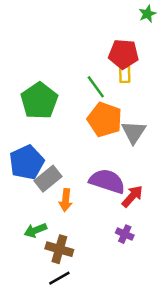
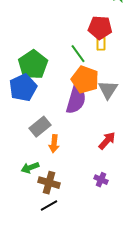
blue pentagon: (27, 162) -> (23, 88), moved
purple semicircle: (107, 181) -> (76, 100), moved, turned 88
purple cross: (125, 234) -> (101, 180), moved

